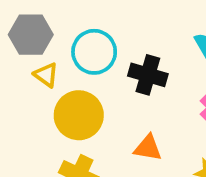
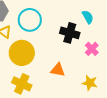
black cross: (148, 75) -> (70, 33), moved

